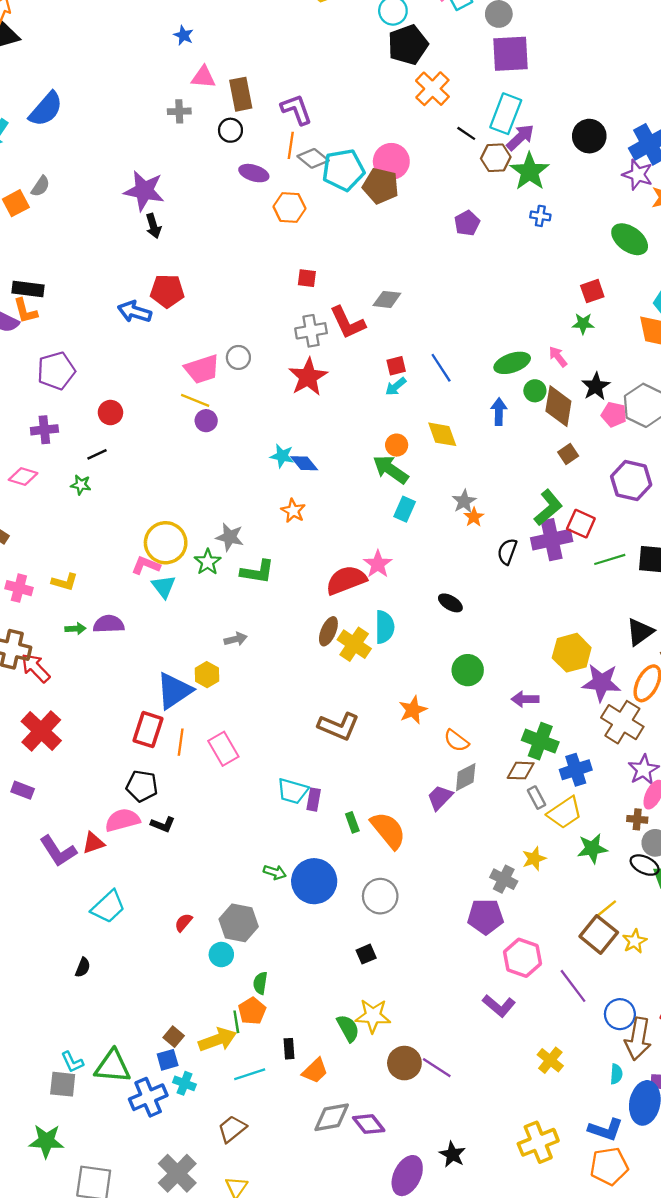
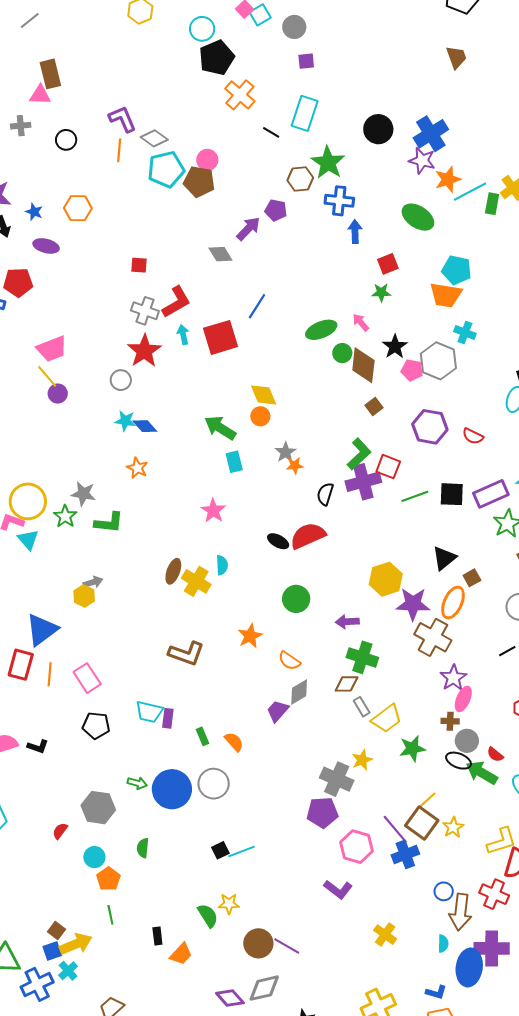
blue star: (183, 35) -> (34, 212), moved
purple square: (511, 54) -> (306, 61), size x0.5
brown rectangle: (241, 94) -> (50, 74), moved
purple arrow: (520, 137) -> (248, 229), moved
gray diamond: (313, 158) -> (154, 138), moved
brown hexagon: (496, 158) -> (300, 179), moved
pink circle: (391, 161) -> (207, 160), size x0.7
purple ellipse: (254, 173) -> (46, 246), moved
orange hexagon: (289, 207) -> (78, 208), moved
blue cross: (540, 216) -> (339, 201), size x1.6
purple pentagon: (467, 223) -> (276, 210), turned -30
gray diamond: (387, 299) -> (220, 254), moved, turned 55
red L-shape: (348, 323) -> (176, 302), turned -92
gray cross: (311, 331) -> (145, 311), turned 32
gray circle: (238, 357) -> (121, 380), moved
red square: (396, 366) -> (221, 337), size x2.0
blue line: (441, 368) -> (257, 306), moved, turned 68
cyan arrow: (396, 386) -> (183, 335), moved, turned 120
yellow line: (195, 400) -> (47, 376), turned 30
blue arrow: (499, 412) -> (355, 232), moved
orange circle: (397, 445) -> (260, 416), moved
cyan rectangle: (405, 509) -> (234, 462), turned -35
orange star: (474, 517) -> (295, 466), turned 30
red semicircle: (346, 580) -> (308, 536), moved
cyan semicircle: (385, 627) -> (222, 565), size x0.7
yellow hexagon: (207, 675) -> (84, 596), moved
blue cross: (576, 770) -> (405, 854), moved
black pentagon: (142, 786) -> (96, 725), moved
orange semicircle: (388, 830) -> (234, 742), size x0.6
gray cross: (504, 879) -> (337, 779), size x1.4
gray circle: (380, 896) -> (214, 784), moved
gray hexagon: (239, 923) -> (98, 808), moved
green semicircle: (260, 983) -> (143, 848), moved
purple line: (573, 986) -> (395, 829), moved
orange pentagon: (252, 1011) -> (108, 879), moved
blue circle: (620, 1014) -> (444, 891), size x0.7
yellow star: (373, 1016) -> (229, 904), size x0.7
yellow arrow: (217, 1040) -> (76, 944), moved
cyan line: (250, 1074) -> (241, 851), moved
cyan cross: (184, 1083) -> (68, 971), turned 30
gray diamond: (332, 1117) -> (264, 988), moved
blue L-shape: (606, 1130) -> (436, 992), size x0.7

